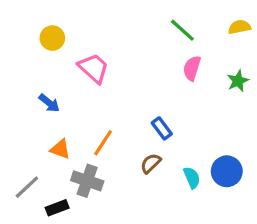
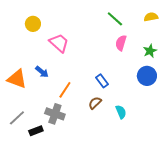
blue arrow: (49, 103) -> (42, 72), moved
orange triangle: (60, 149) -> (17, 79), moved, size x1.5
blue circle: (227, 171) -> (147, 76), moved

